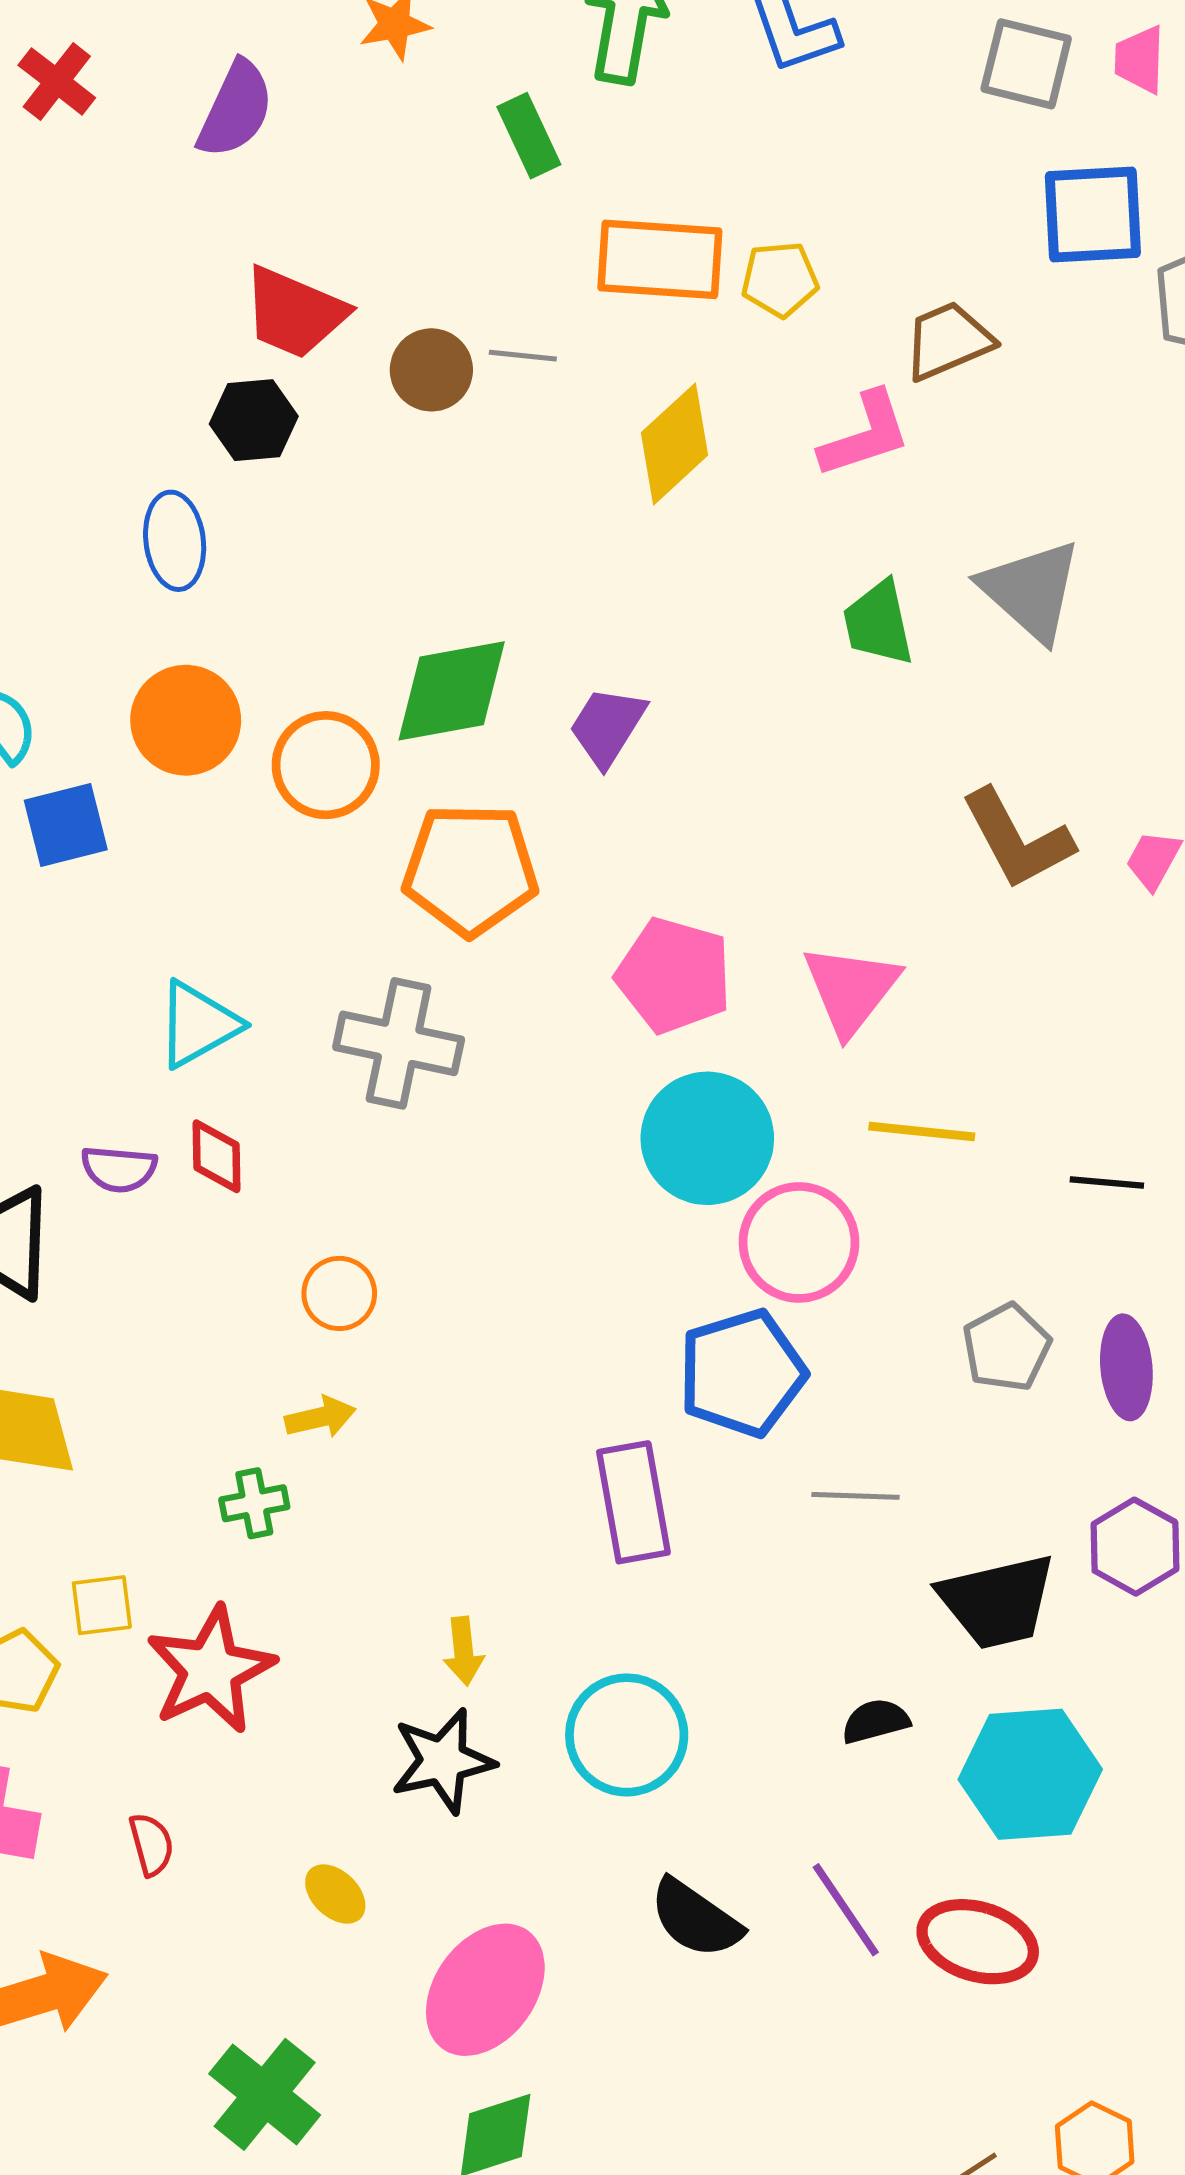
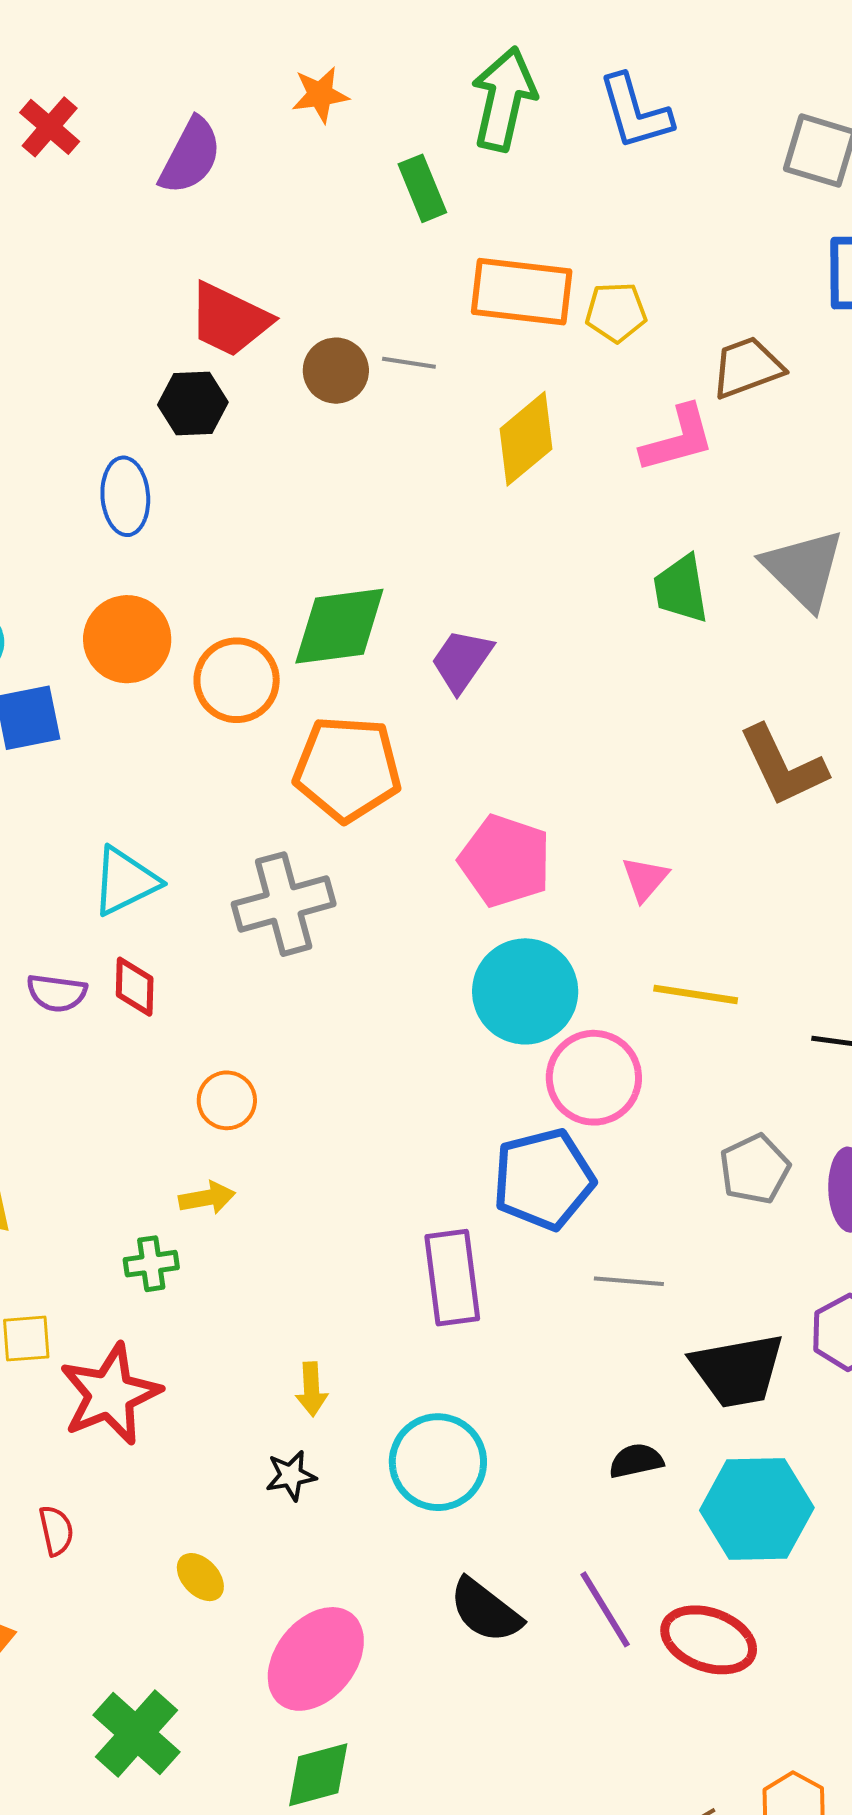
pink triangle: (851, 989) -> (645, 879), size x0.6
gray cross: (399, 1043) -> (284, 904), turned -30
black star: (443, 1761) -> (291, 1476), size x0.6

